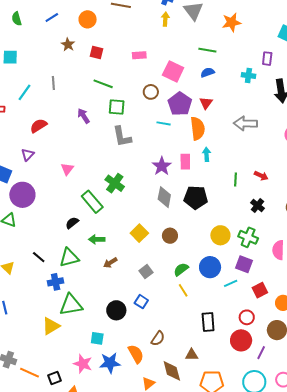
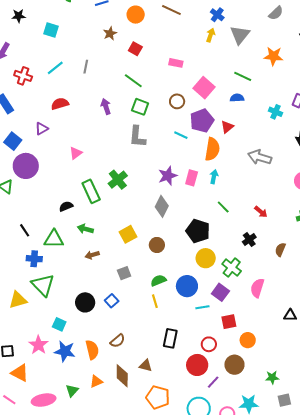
green line: (235, 179) -> (223, 207), moved, turned -64
black pentagon: (196, 198) -> (198, 231), moved
green triangle: (71, 305) -> (43, 285), turned 40

